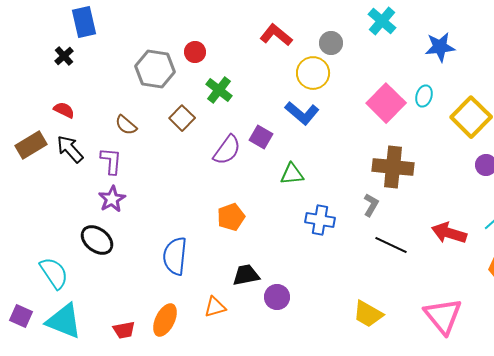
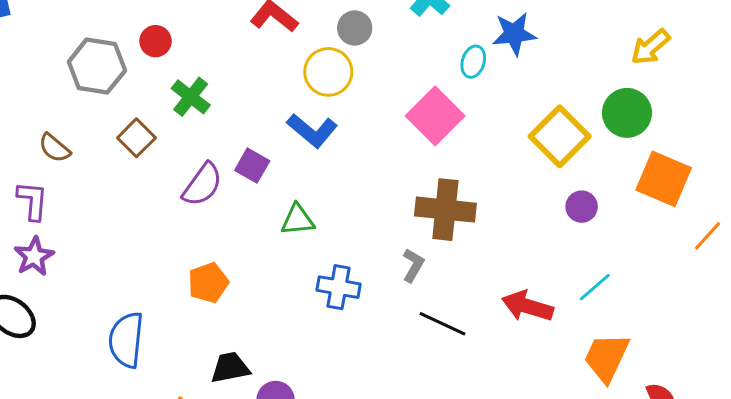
cyan ellipse: (424, 96) -> (473, 62), moved

